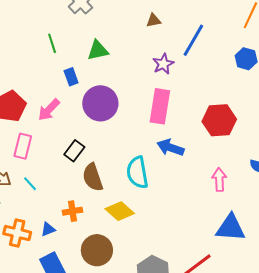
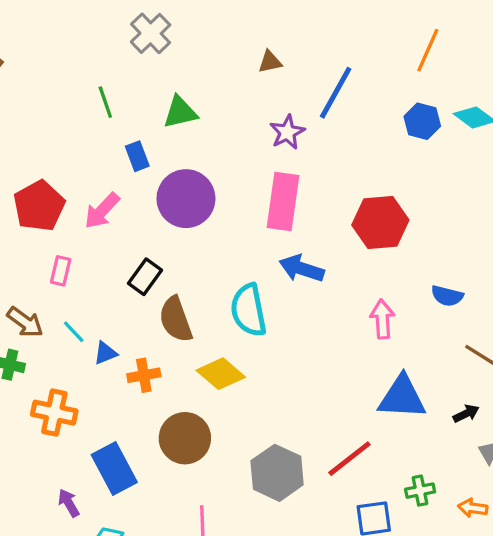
pink rectangle: (23, 146) -> (61, 271), size x0.7
blue triangle: (48, 229) -> (105, 353), moved

